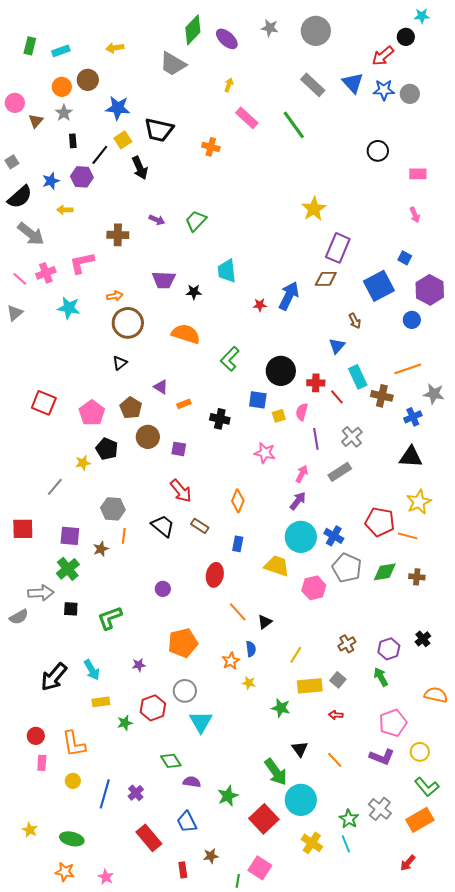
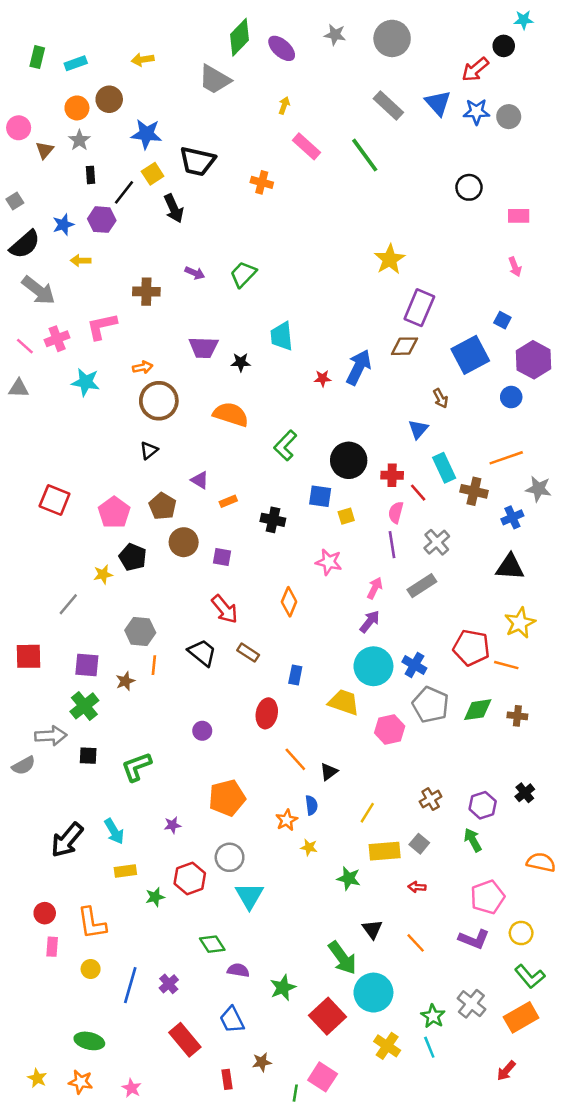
gray triangle: (15, 313) -> (19, 388), turned 42
pink semicircle: (302, 412) -> (396, 512), moved
orange diamond: (238, 501) -> (289, 602), moved
yellow star: (30, 830) -> (37, 1078), moved

